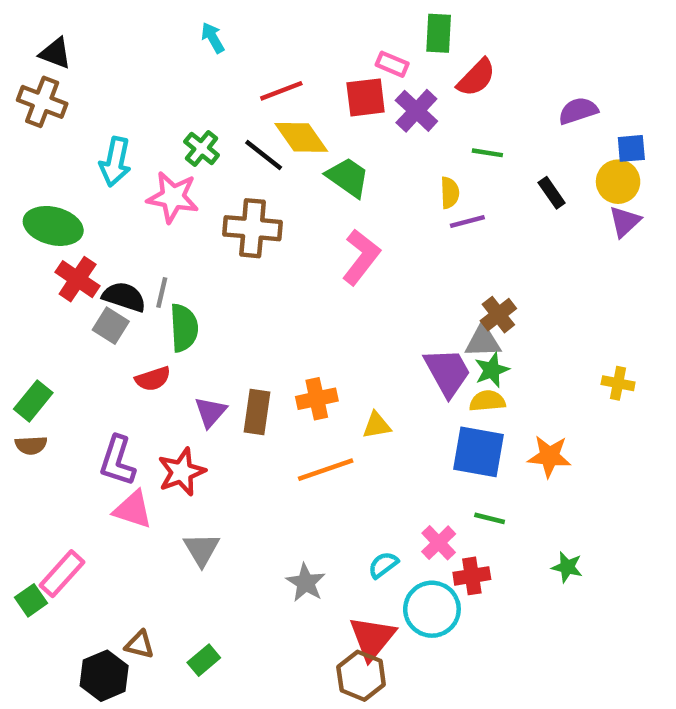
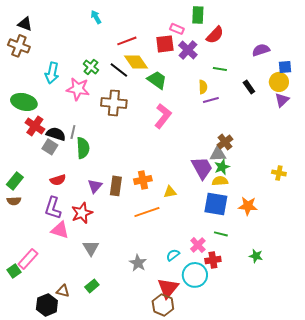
red semicircle: (153, 379) -> (58, 180), moved
green rectangle: (204, 660) -> (92, 286), moved

